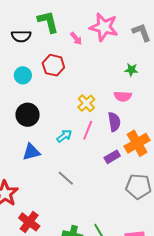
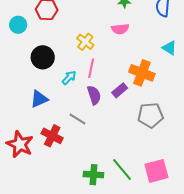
black circle: (28, 115) -> (43, 57), moved
purple semicircle: (114, 122) -> (94, 95), moved
orange cross: (137, 143) -> (142, 73), turned -30
red cross: (29, 222) -> (52, 136), moved

